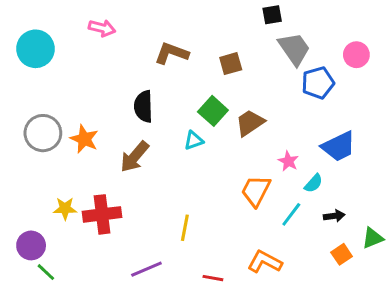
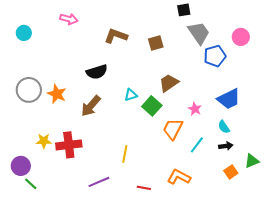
cyan circle: (35, 49) -> (24, 33), size x0.6
black semicircle: (143, 106) -> (97, 72), turned -105
green square: (213, 111) -> (152, 106), moved
cyan semicircle: (314, 183) -> (224, 127), moved, turned 104

